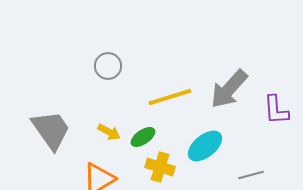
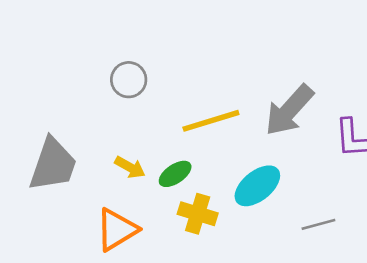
gray trapezoid: (51, 130) -> (53, 165), turned 54

